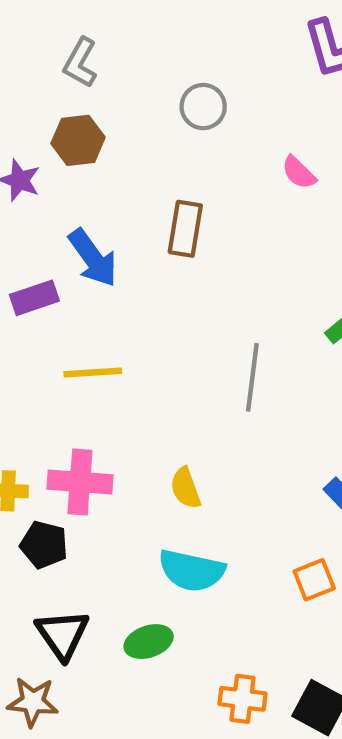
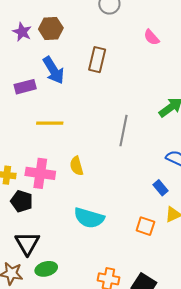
brown hexagon: (78, 140) -> (51, 29), moved
yellow semicircle: (185, 488) -> (77, 166), moved
orange square: (314, 580) -> (145, 226), turned 36
green ellipse: (149, 642) -> (46, 269), moved

